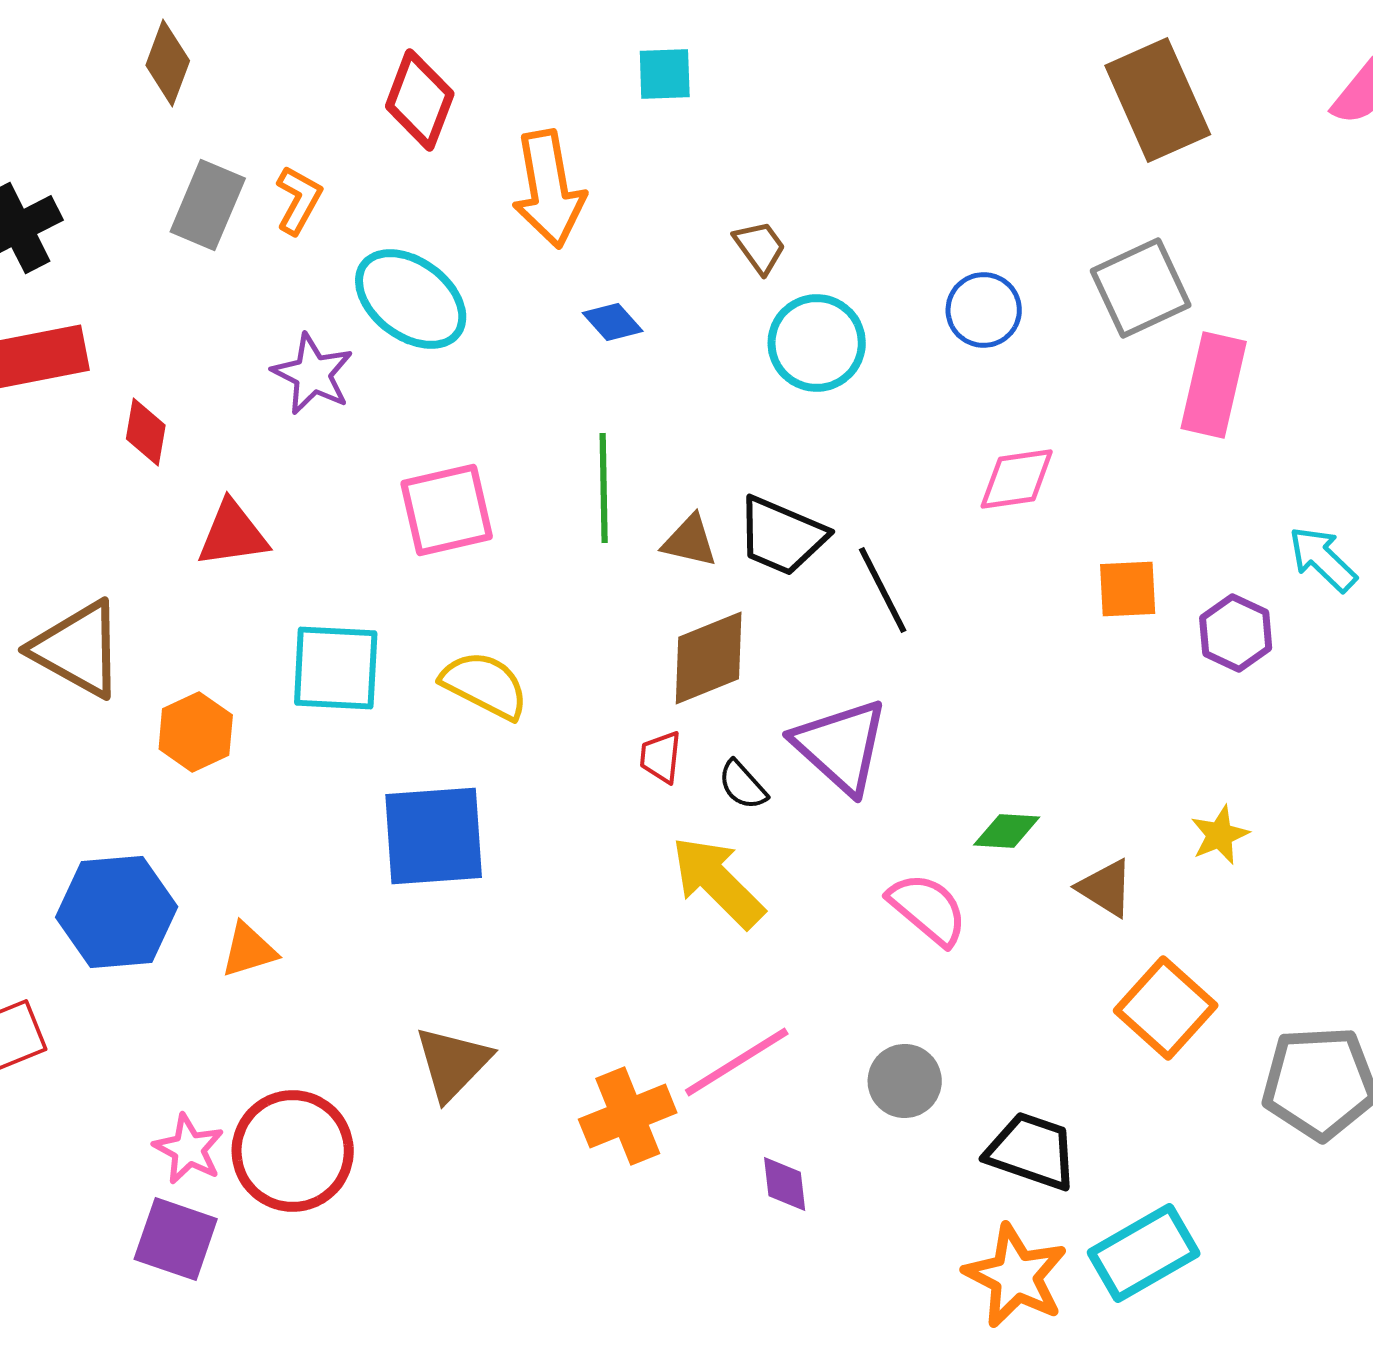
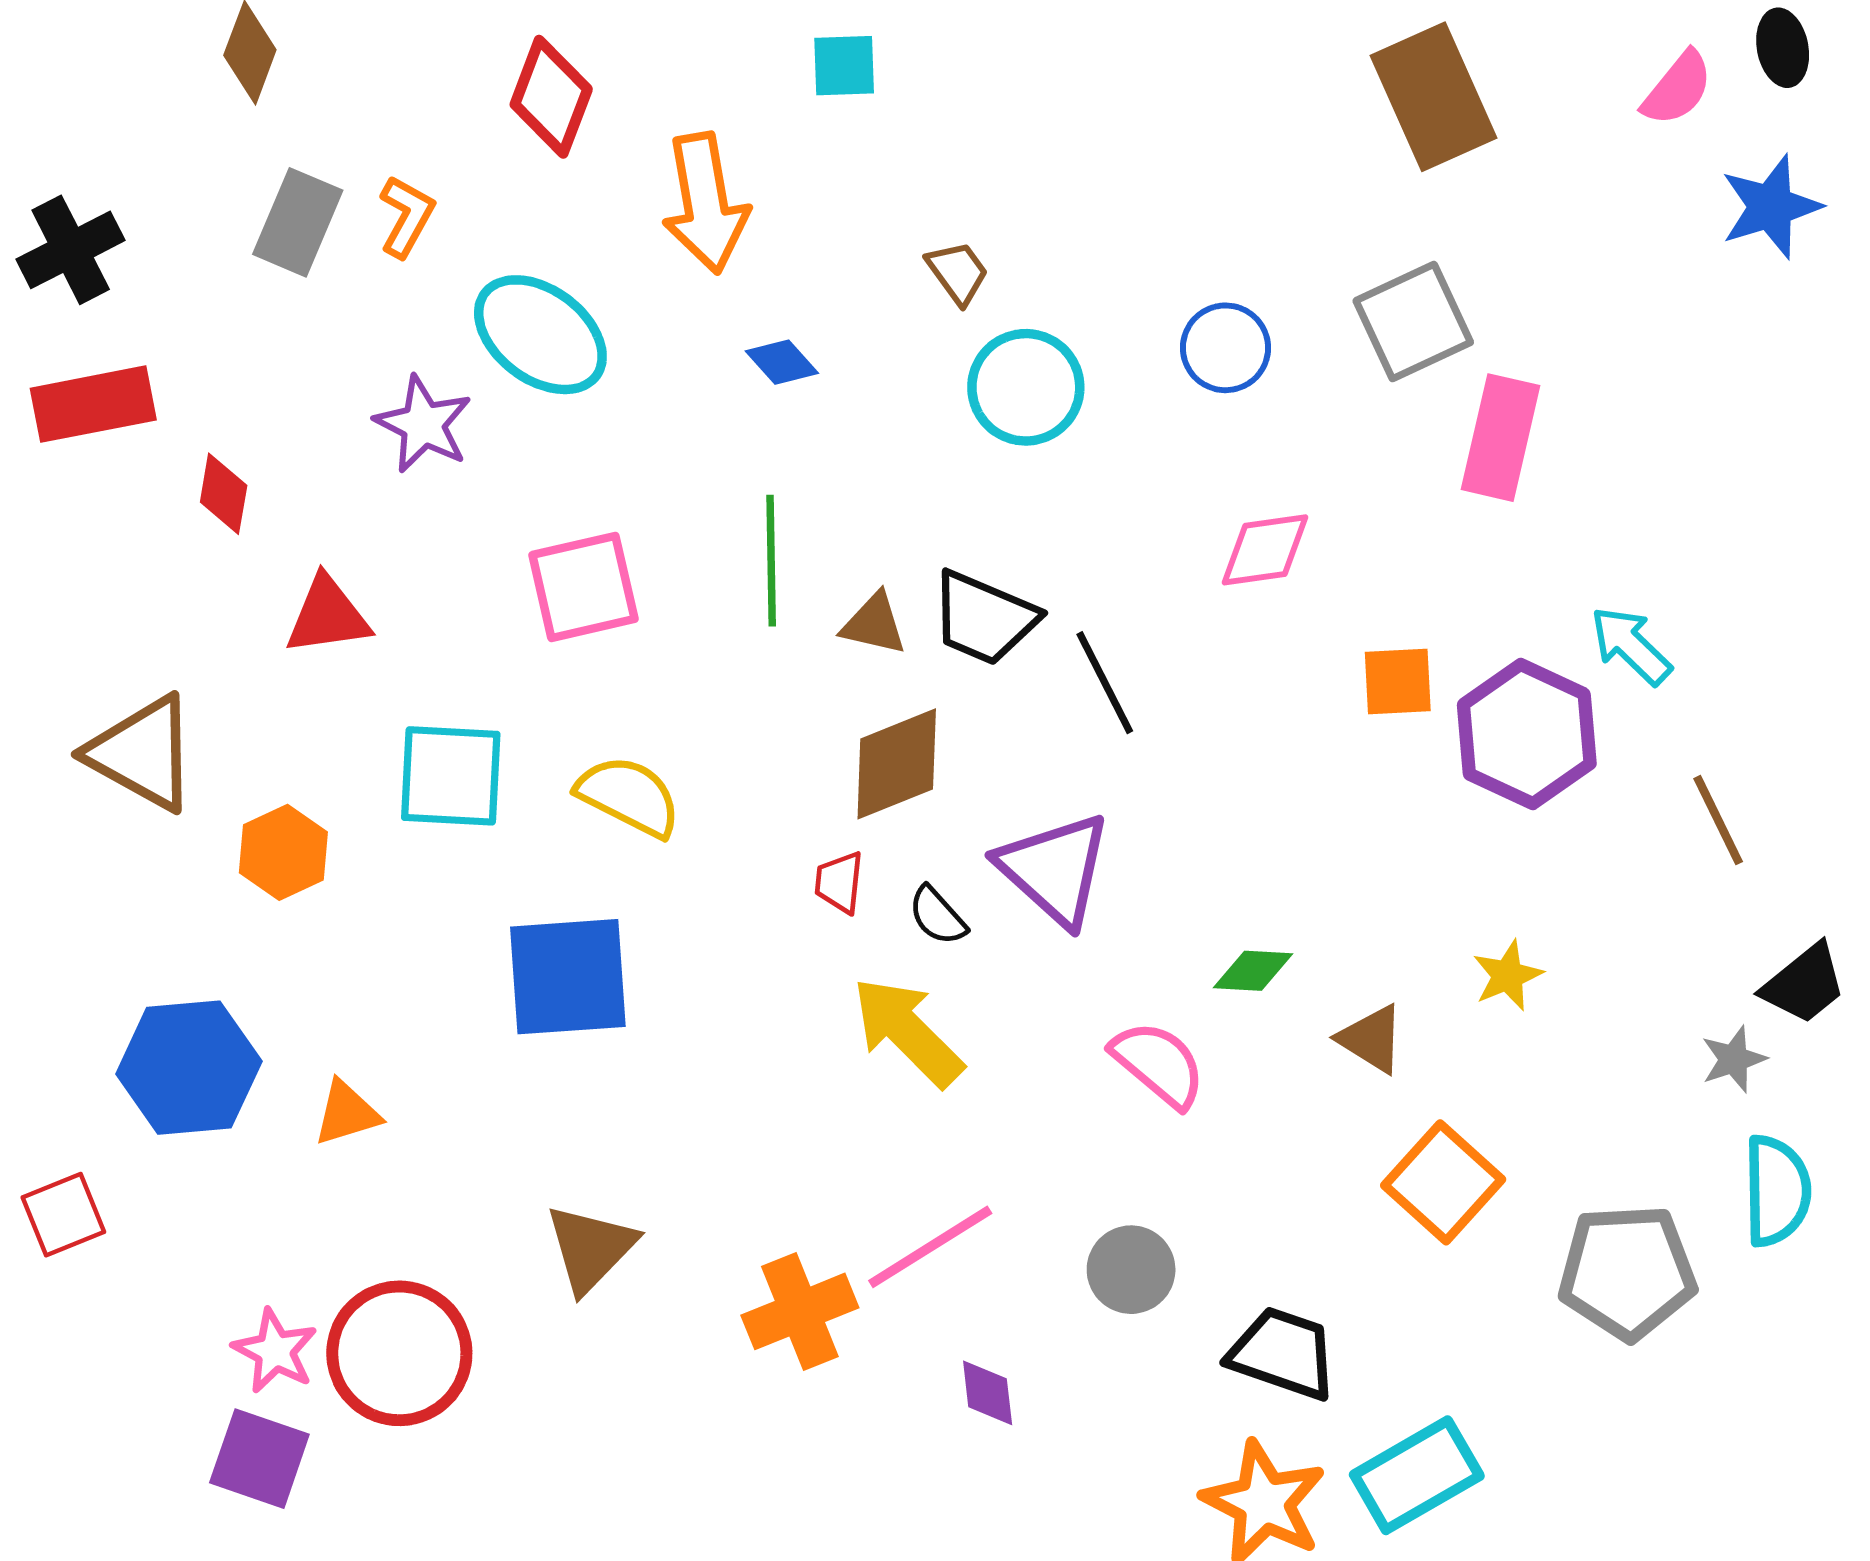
purple hexagon: (1236, 633) -> (1527, 734), size x1.6

